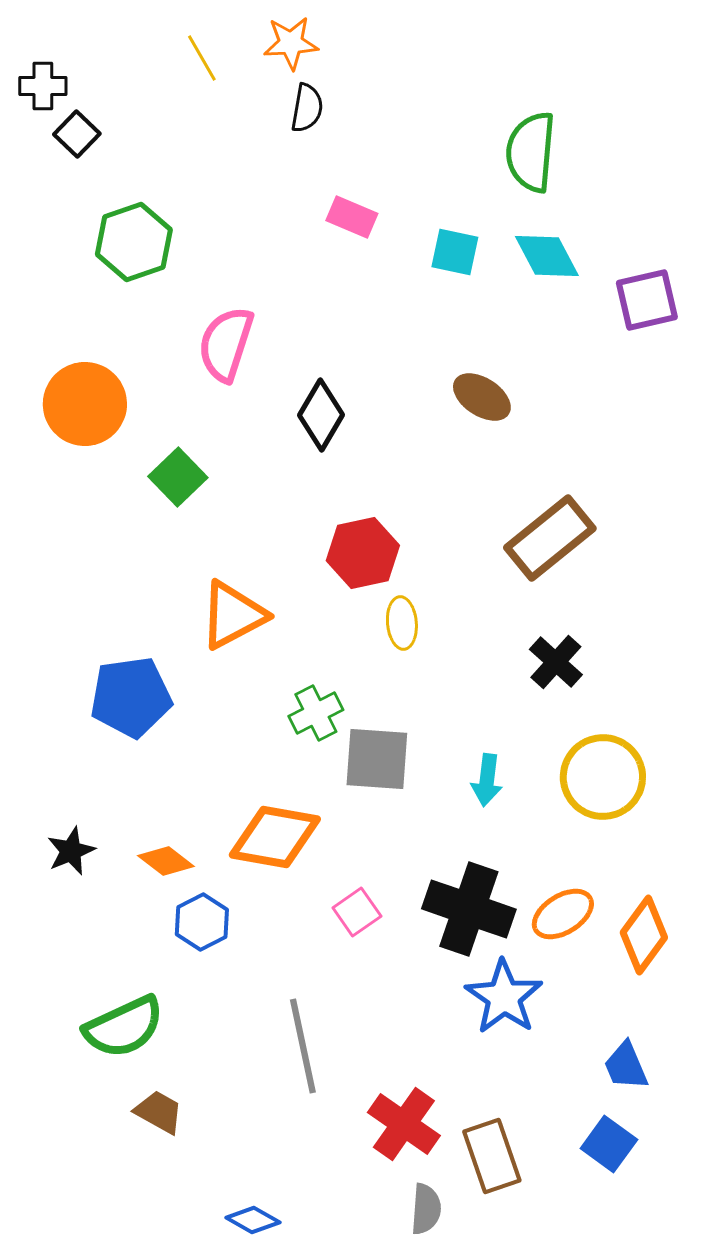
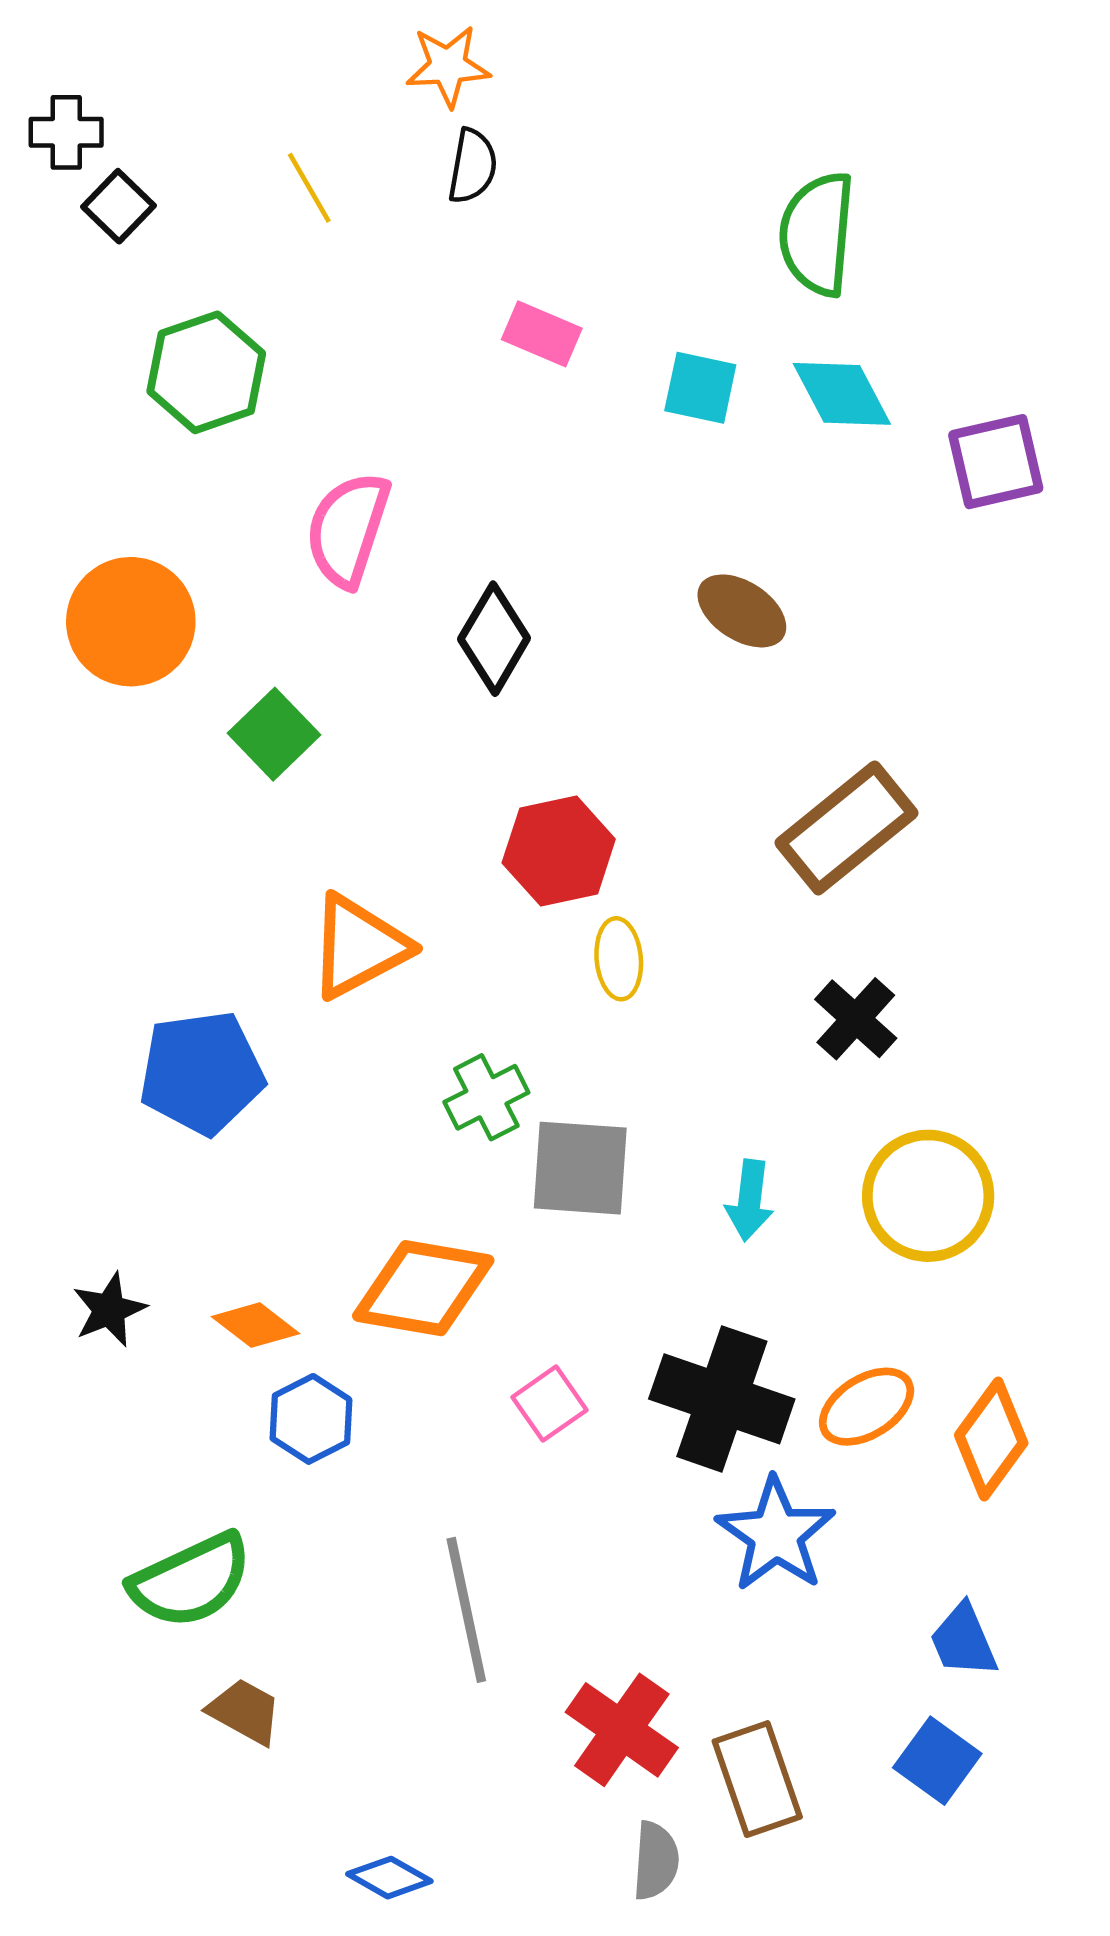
yellow line: (202, 58) -> (309, 188), moved

